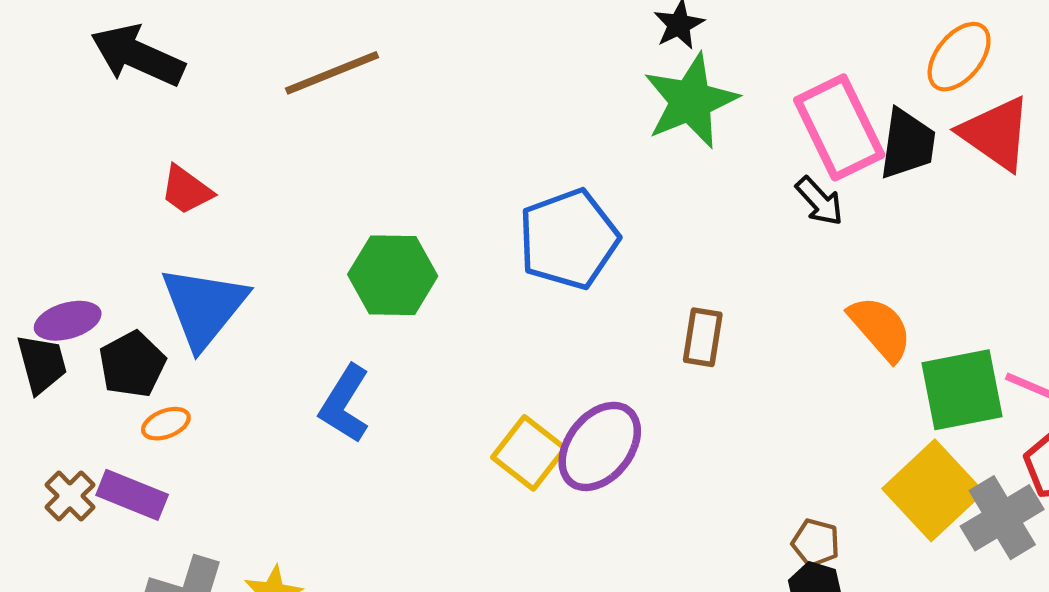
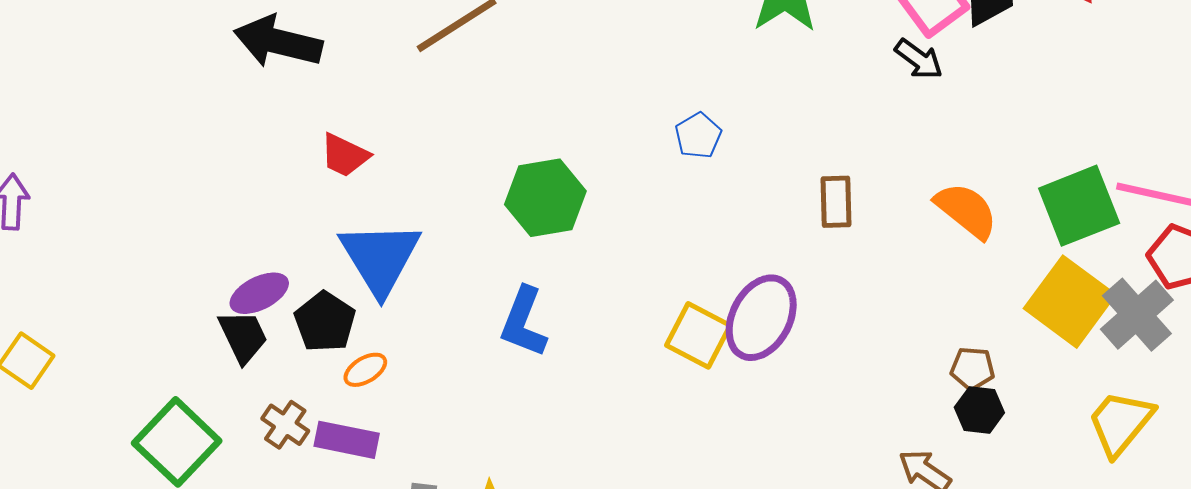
blue pentagon: (569, 239) -> (698, 136), size x0.5
orange semicircle: (880, 328) -> (966, 210), moved
brown cross: (70, 496) -> (285, 425), moved

